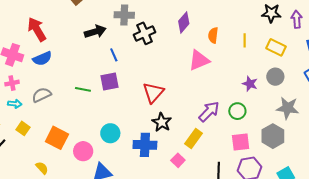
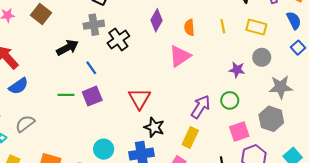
green line: (83, 89) -> (66, 95), moved

